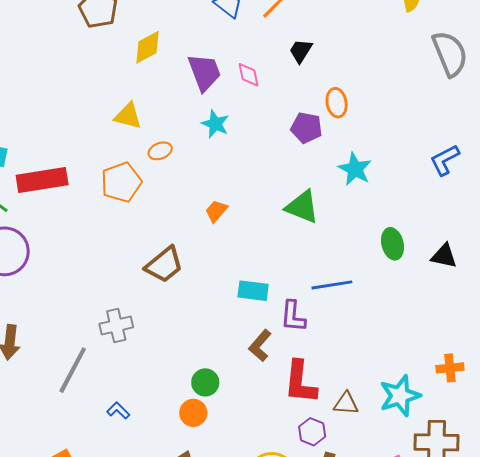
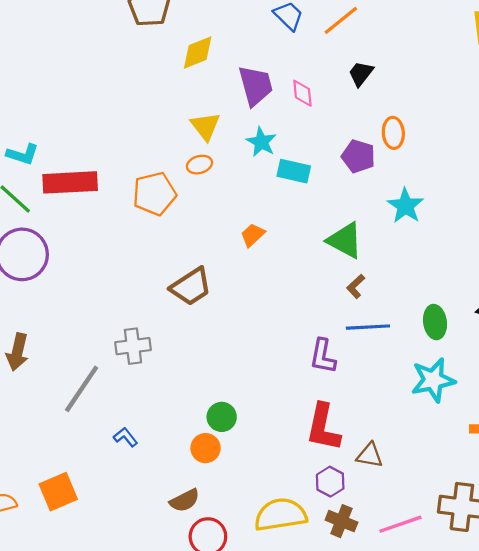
yellow triangle: (128, 116) -> (205, 126), moved, turned 32
green ellipse: (393, 244) -> (435, 322), moved
cyan rectangle: (253, 291) -> (294, 171), moved
brown L-shape: (260, 346) -> (356, 286), moved, size x0.7
cyan star: (400, 396) -> (433, 380), moved

